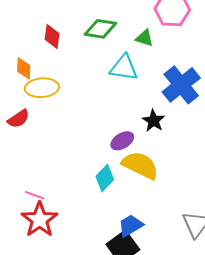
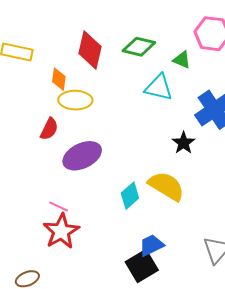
red diamond: (52, 37) -> (90, 50), size x1.5
red semicircle: (18, 119) -> (49, 129), turned -35
purple ellipse: (122, 141) -> (82, 156), moved, size x1.6

